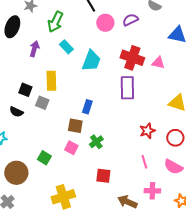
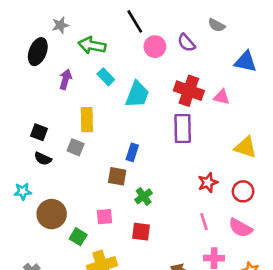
purple semicircle: (130, 20) -> (186, 43), turned -105
green arrow: (55, 22) -> (92, 45), turned 75
black square: (25, 90) -> (39, 132), moved
pink square: (71, 148) -> (105, 217), moved, turned -32
green square: (44, 158) -> (78, 237), moved
brown circle: (16, 173) -> (52, 214), moved
red square: (103, 176) -> (141, 232), moved

